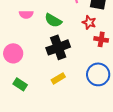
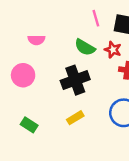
green semicircle: (53, 20) -> (85, 47), moved
pink circle: (13, 53) -> (23, 75), moved

